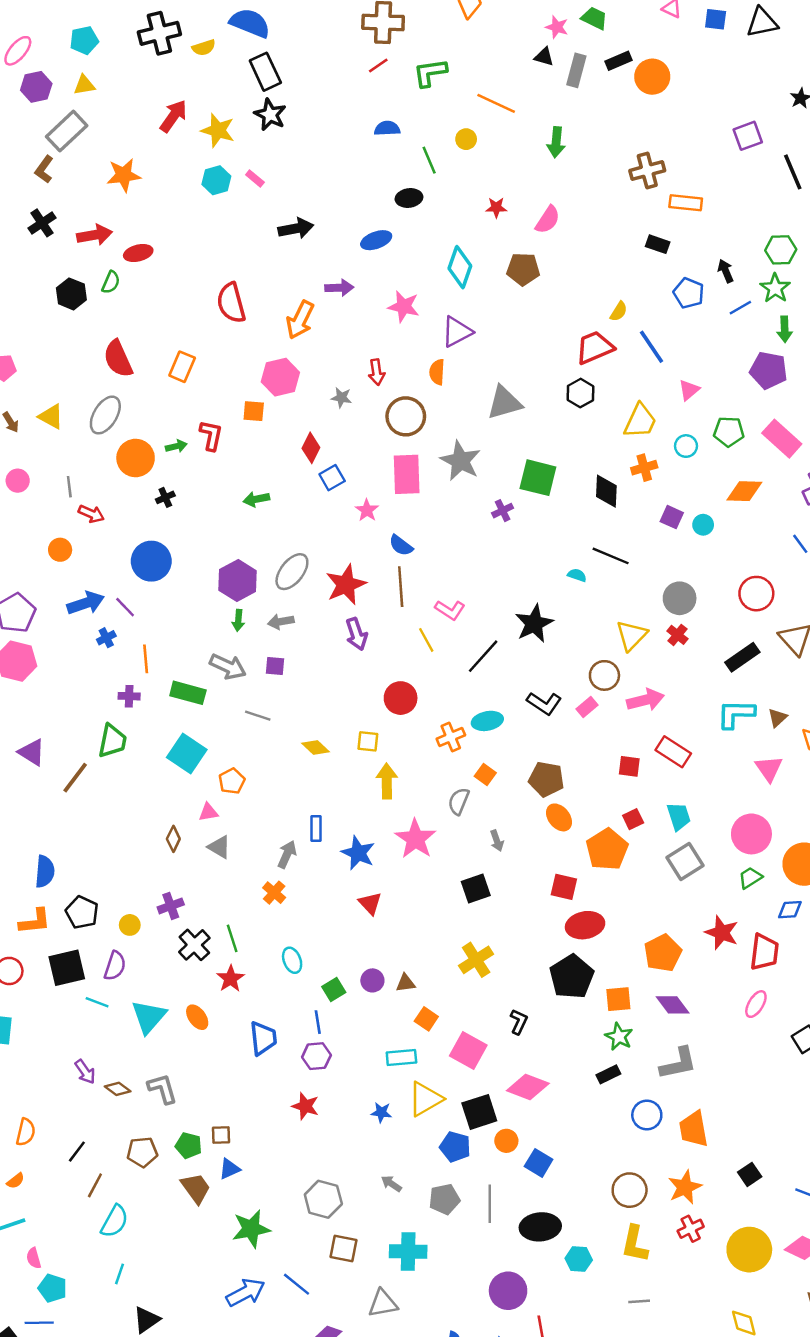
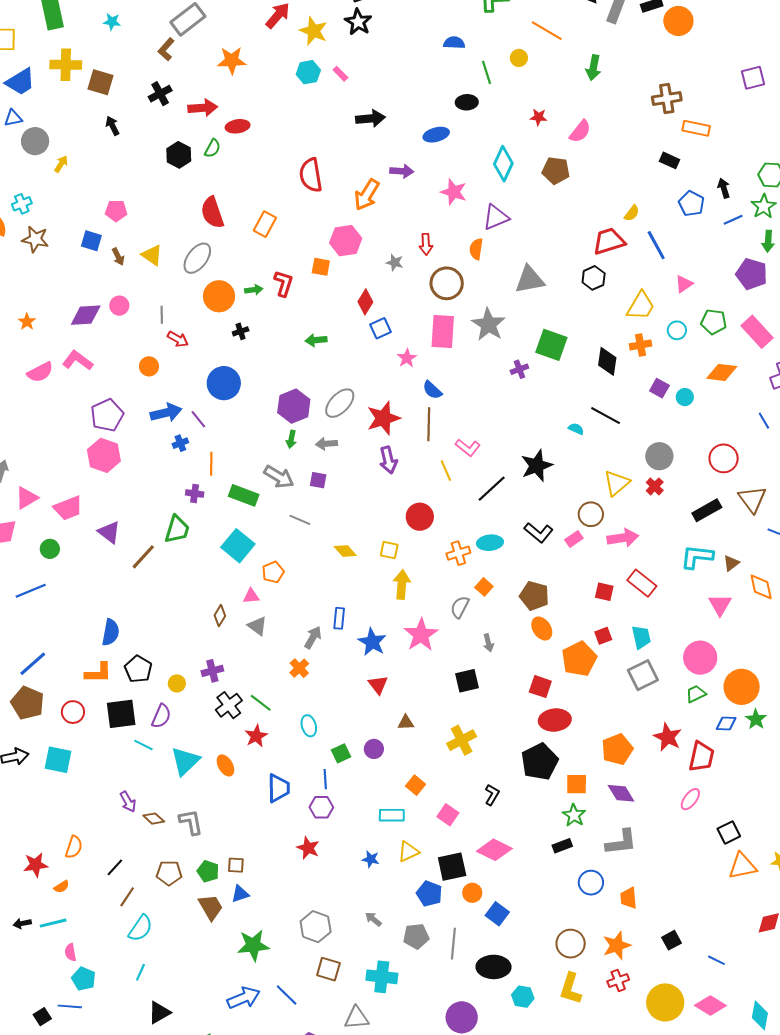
green line: (232, 938) -> (261, 703), turned -40
brown triangle: (406, 983) -> (406, 723), moved
pink square: (468, 1051) -> (448, 815), size x0.7
yellow triangle: (425, 1099) -> (408, 852), size x0.7
orange trapezoid: (694, 1129) -> (629, 898), size x0.7

